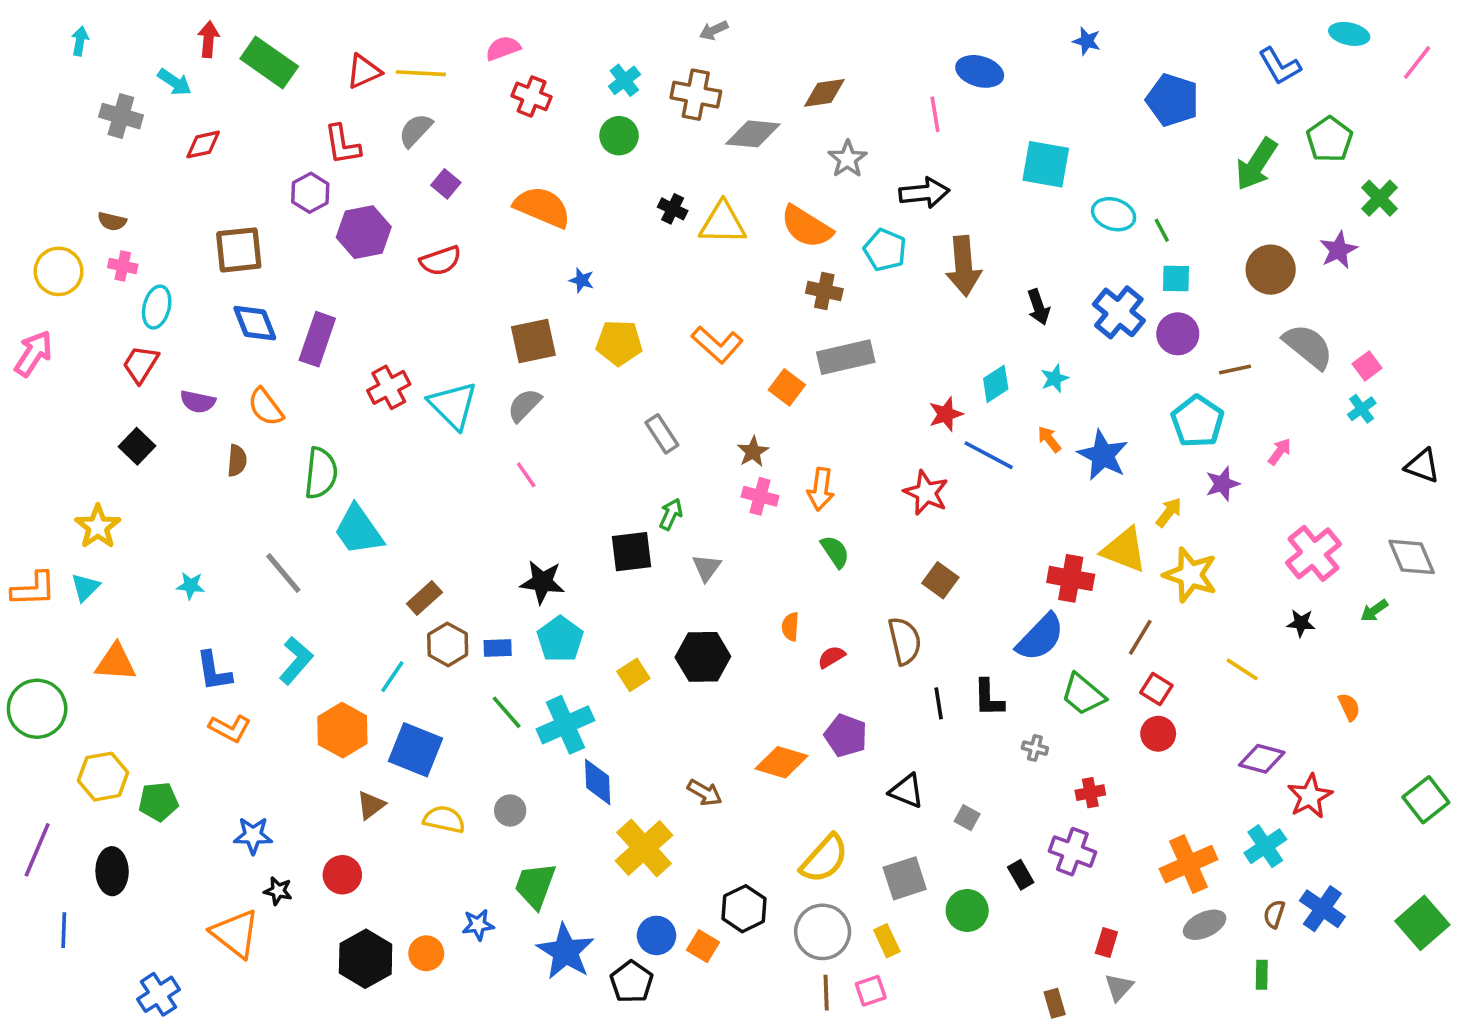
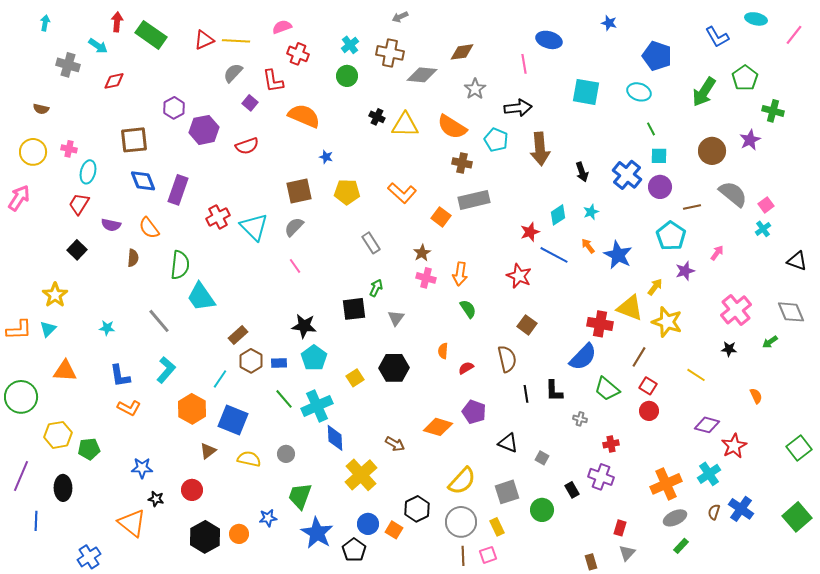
red L-shape: (342, 145) -> (273, 81), moved
green cross: (1380, 198) -> (773, 111), turned -30
cyan ellipse: (1114, 214) -> (639, 92), moved
brown semicircle: (112, 221) -> (41, 109), moved
green rectangle: (1262, 975) -> (681, 546), moved, turned 42

